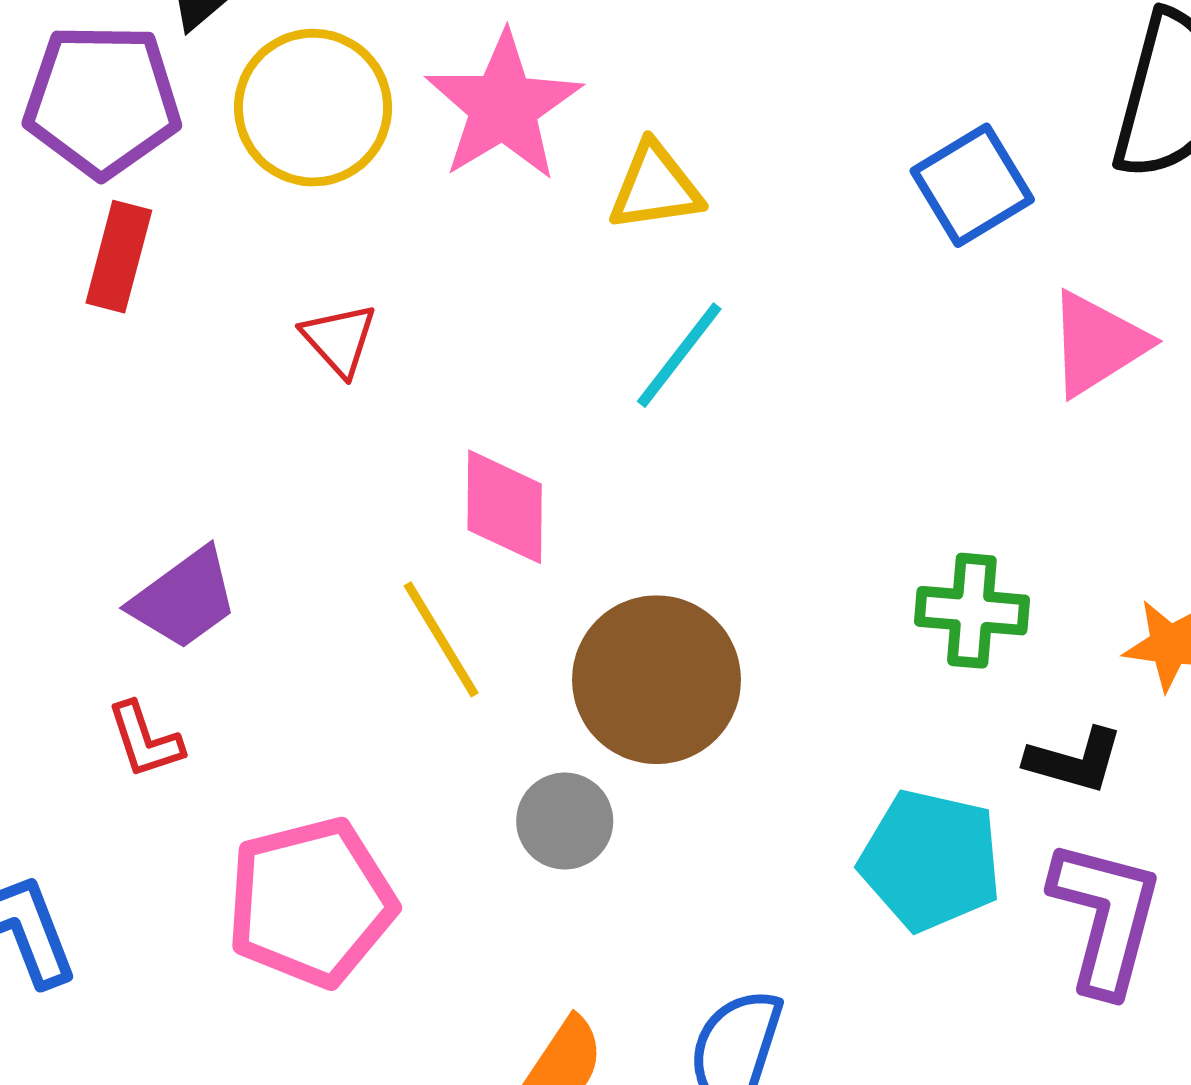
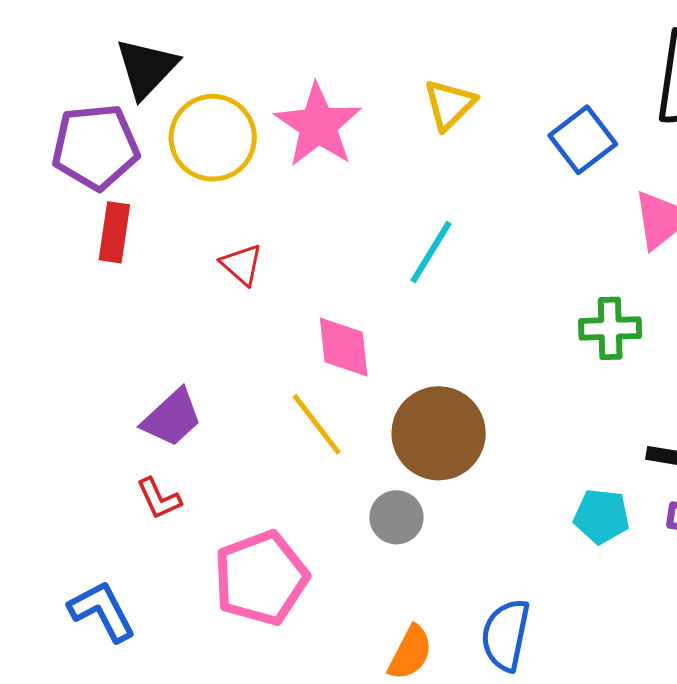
yellow triangle: (655, 187) -> (450, 104), moved, turned -30
green cross: (972, 611) -> (610, 328), moved
cyan pentagon: (931, 860) -> (602, 516), size x0.7

